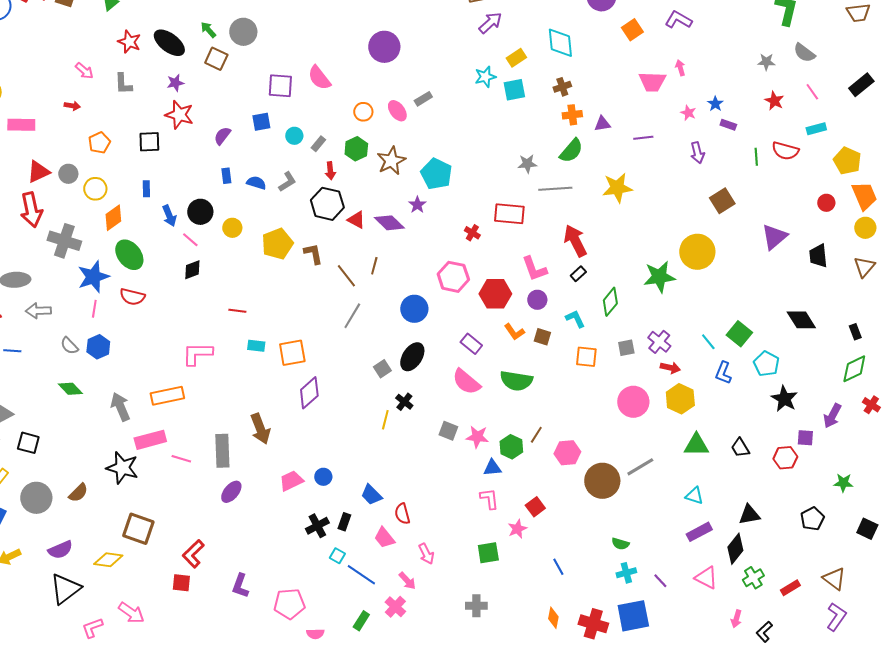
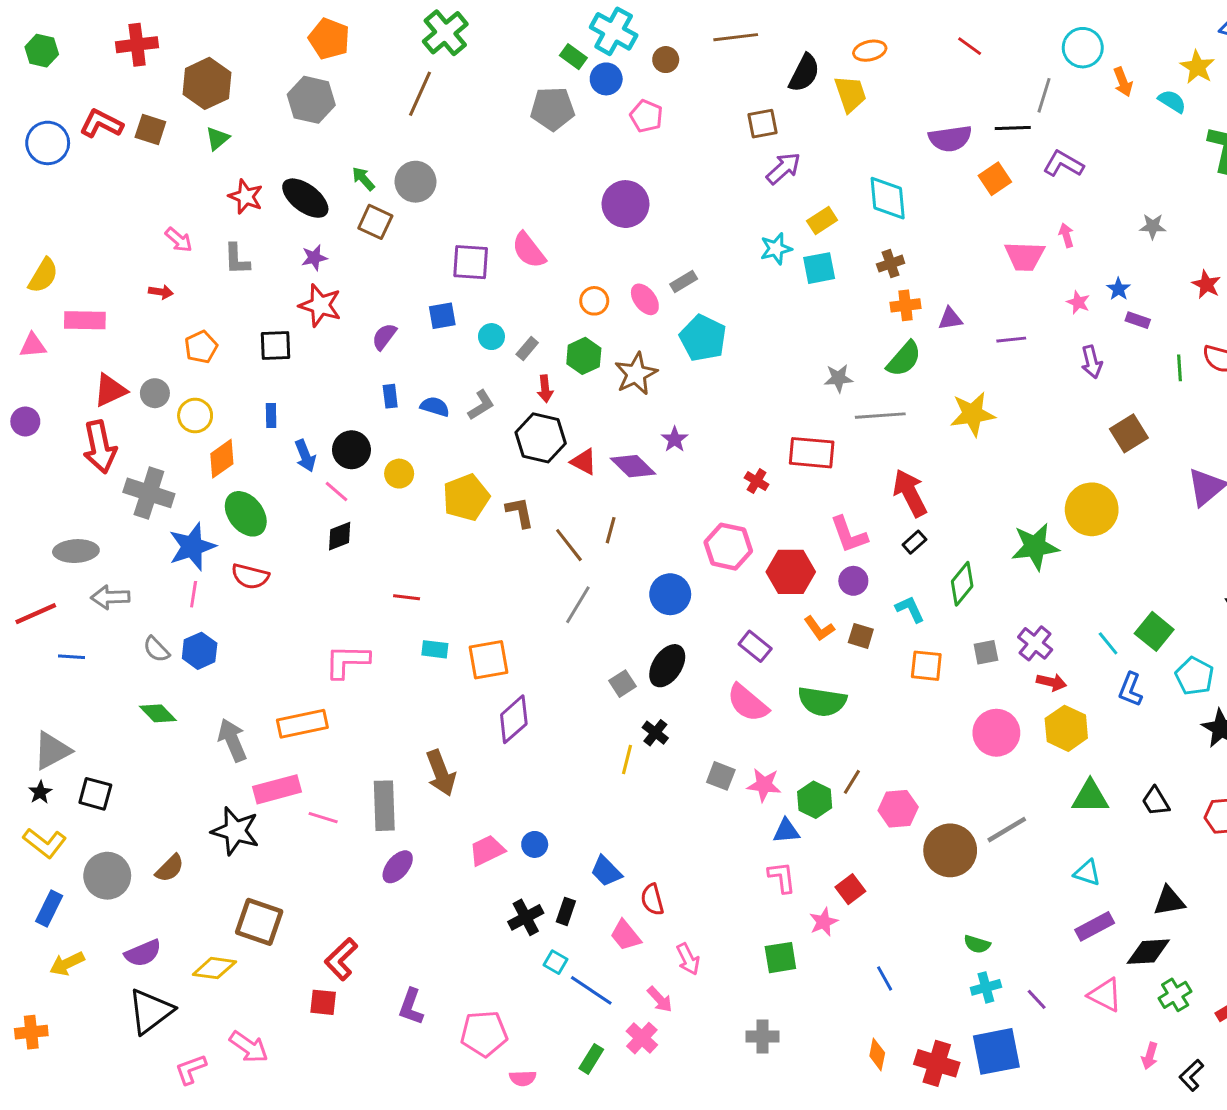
gray star: (766, 62) -> (1153, 226), moved
cyan pentagon: (436, 174) -> (703, 338), moved
black diamond: (735, 549) -> (1148, 952), turned 48

